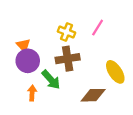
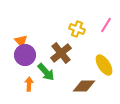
pink line: (98, 28) -> (106, 25), moved
yellow cross: (66, 32) -> (77, 29), moved
brown cross: (68, 59) -> (61, 53), turned -30

